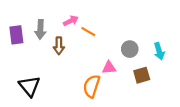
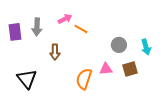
brown arrow: (59, 46) -> (55, 52), moved
pink triangle: (109, 68) -> (106, 69), moved

